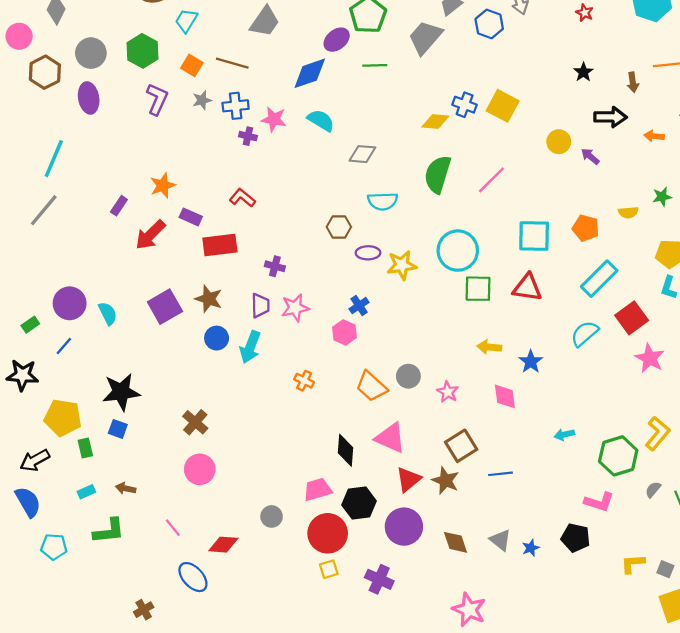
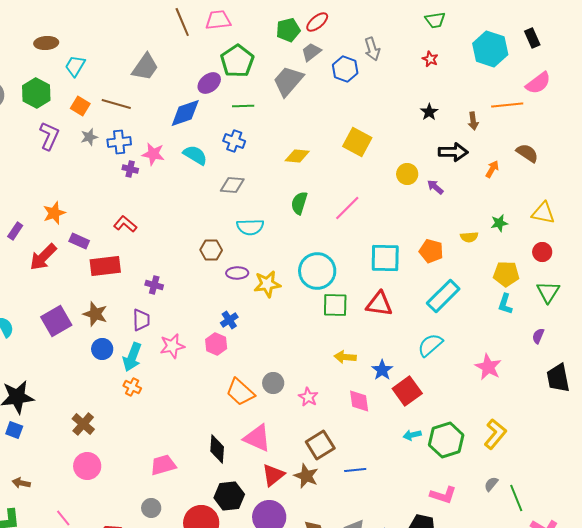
blue cross: (465, 105) -> (234, 141), moved
orange arrow: (654, 136) -> (492, 169), turned 114
green semicircle: (438, 174) -> (299, 203), size x0.7
pink star: (295, 308) -> (172, 346), moved
red square: (632, 318) -> (407, 391), moved
orange cross: (304, 381) -> (132, 387), moved
green hexagon: (618, 456) -> (446, 440), moved
pink trapezoid: (318, 490) -> (163, 465), moved

